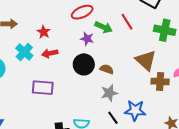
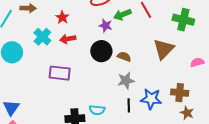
green arrow: (104, 27) -> (122, 15), turned 132
brown triangle: (146, 60) -> (164, 49), turned 30
brown cross: (160, 81) -> (180, 93), moved
black line: (113, 118) -> (129, 105), turned 32

